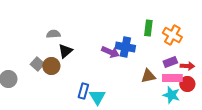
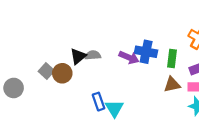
green rectangle: (148, 28) -> (172, 59), moved
gray semicircle: (53, 34) -> (93, 55), moved
blue rectangle: (83, 91) -> (98, 102), turned -35

